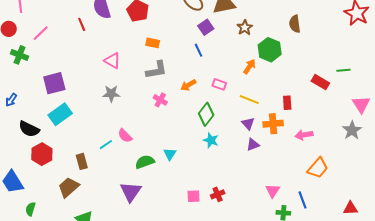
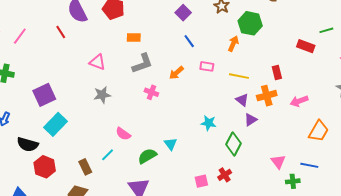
pink line: (41, 33) -> (20, 36), moved
blue line: (199, 50) -> (189, 41), moved
green diamond: (206, 114) -> (234, 144), moved
cyan line: (106, 145) -> (108, 155), moved
blue line: (303, 200) -> (309, 165), turned -48

